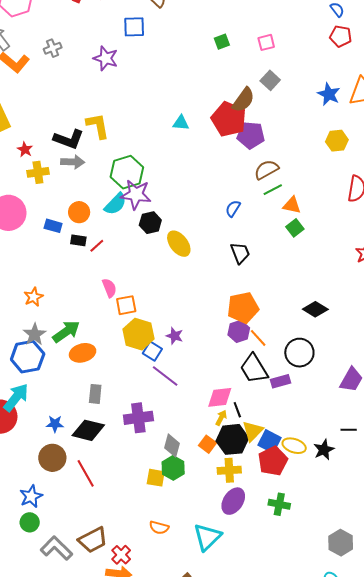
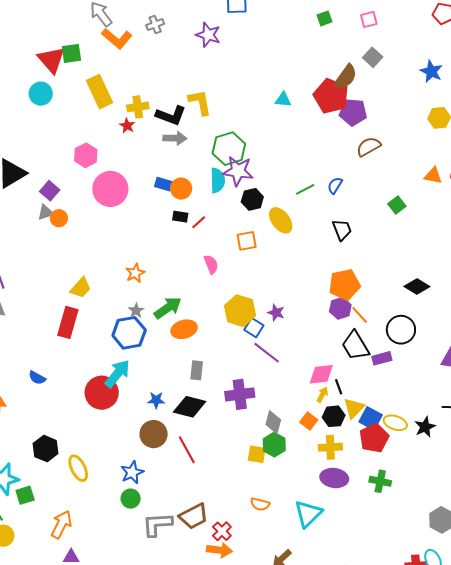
yellow cross: (38, 172) -> (138, 107), moved
green line: (273, 190) -> (305, 189), moved
cyan semicircle: (116, 204) -> (218, 180), turned -45
orange triangle: (292, 205) -> (433, 176), moved
blue rectangle: (53, 226) -> (164, 184), moved
orange square: (126, 305) -> (247, 241), moved
gray star: (35, 334) -> (136, 311), size x0.7
black hexagon: (232, 439) -> (334, 416), size x0.7
purple ellipse: (233, 501) -> (334, 478), turned 64
gray L-shape: (56, 548) -> (157, 524), turned -48

